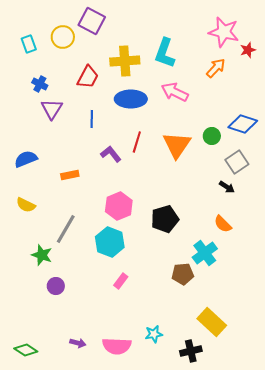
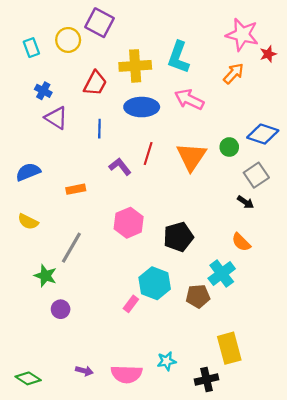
purple triangle: (52, 109) -> (56, 118), turned -30
cyan hexagon: (110, 242) -> (155, 283), moved
yellow rectangle: (212, 322) -> (229, 348), turned 32

